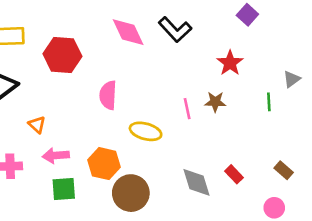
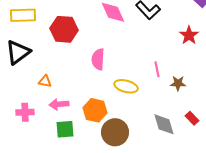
brown star: (215, 102) -> (178, 83), moved
orange triangle: (37, 125) -> (45, 81), turned -32

